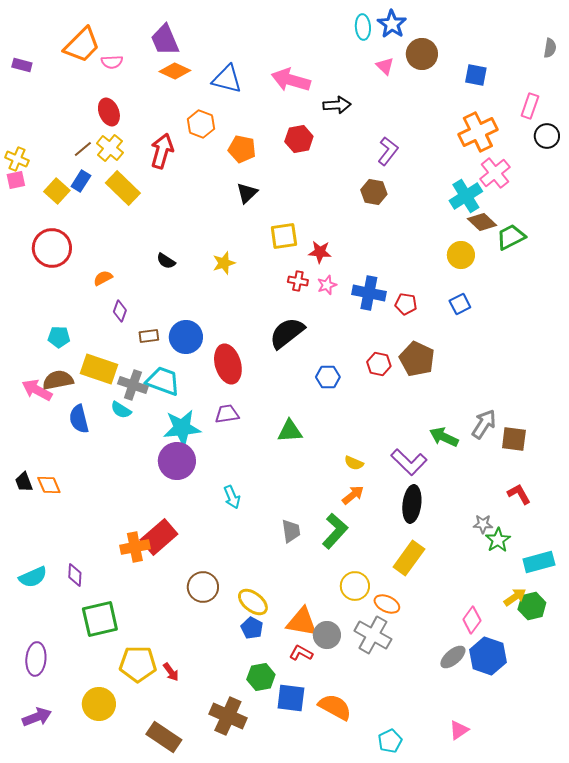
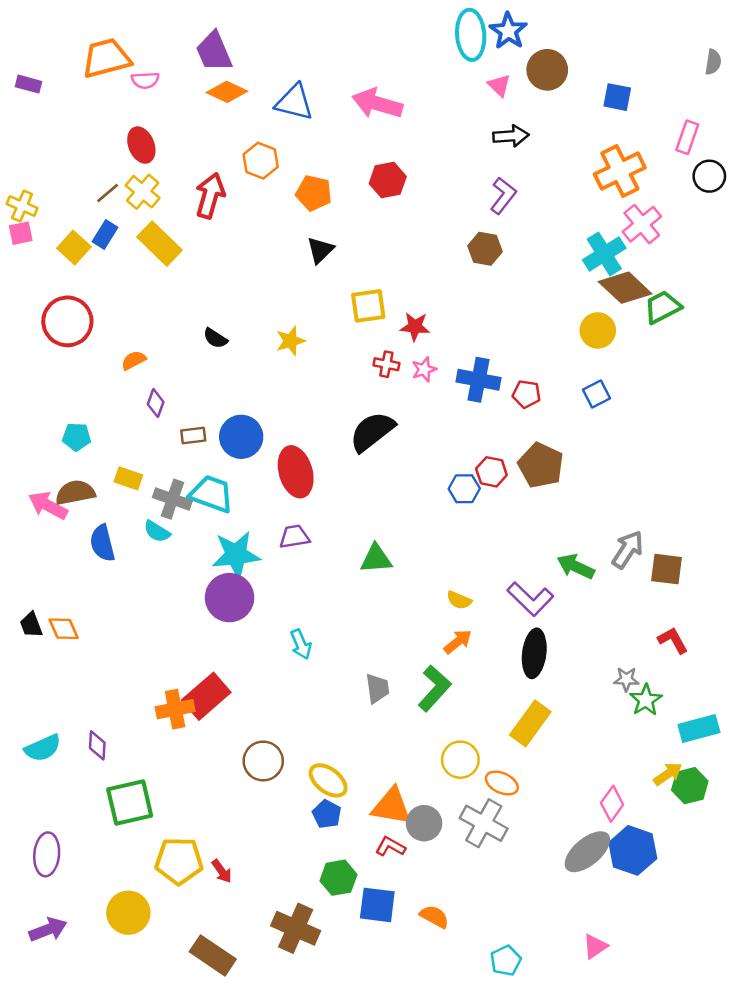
cyan ellipse: (363, 27) -> (471, 35), size x1.5
orange trapezoid: (82, 45) -> (106, 58), turned -150
black arrow: (337, 105) -> (511, 136), moved
brown diamond: (482, 222) -> (625, 288), size x1.4
yellow rectangle: (99, 369) -> (128, 478), size x0.6
blue hexagon: (328, 377) -> (464, 489), moved
gray ellipse: (453, 657) -> (587, 852), size x1.4
orange semicircle: (335, 707) -> (434, 917), size x0.7

